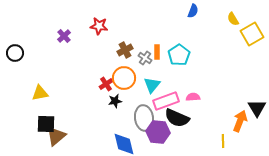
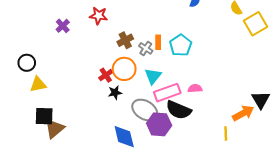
black circle: (15, 53) -> (27, 63), moved
gray ellipse: (144, 118) -> (145, 110), turned -50
orange arrow: (240, 121) -> (243, 113), turned 40

